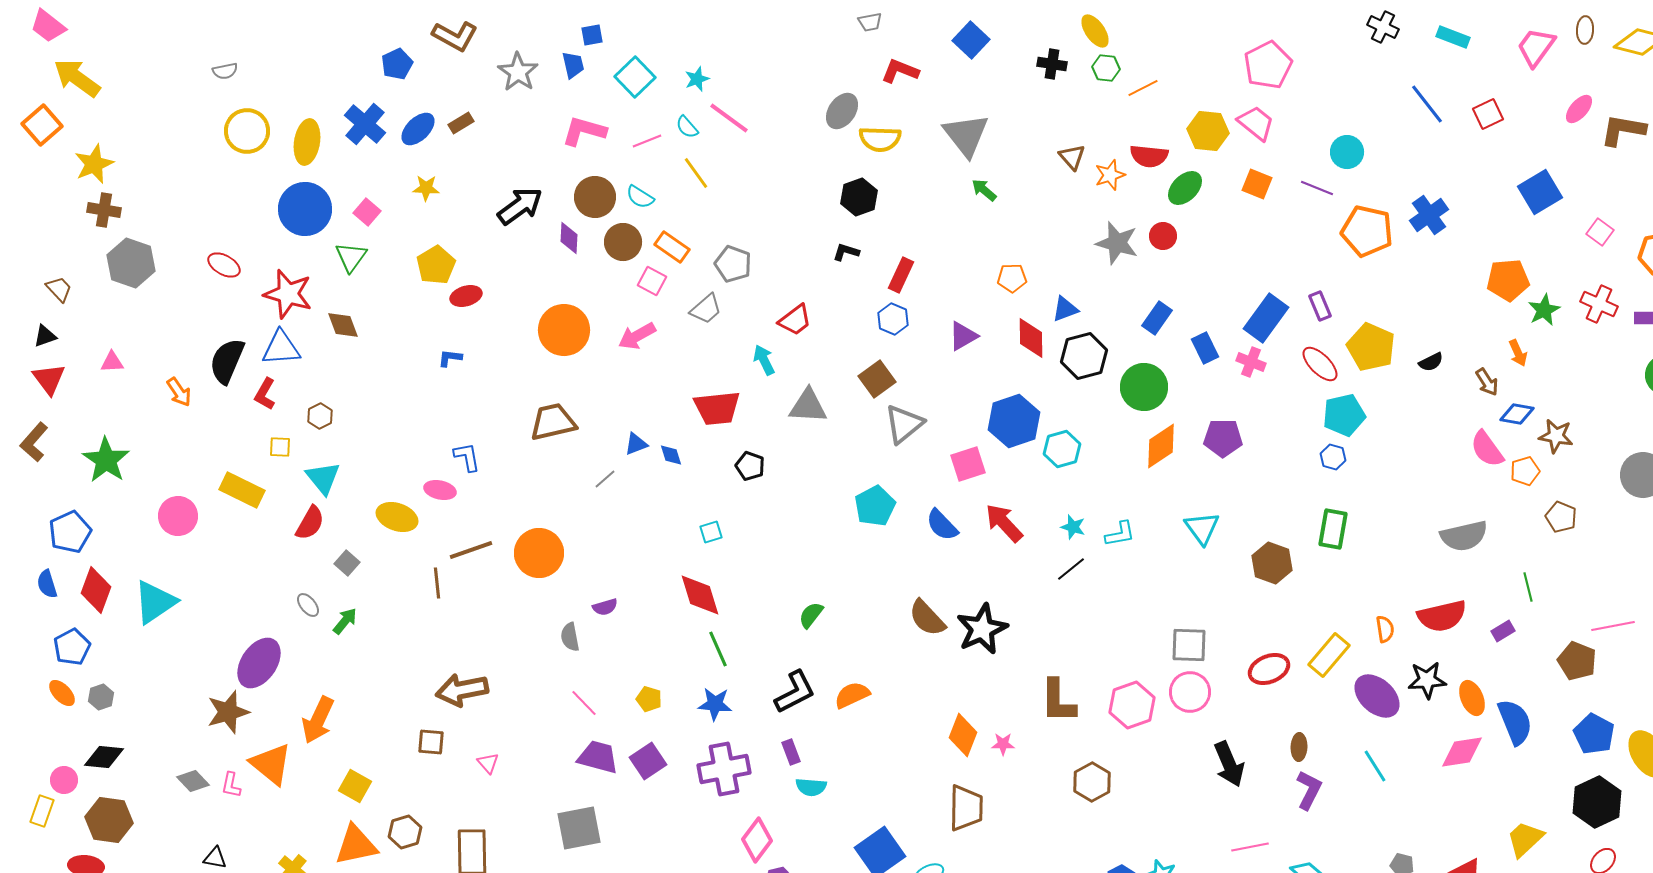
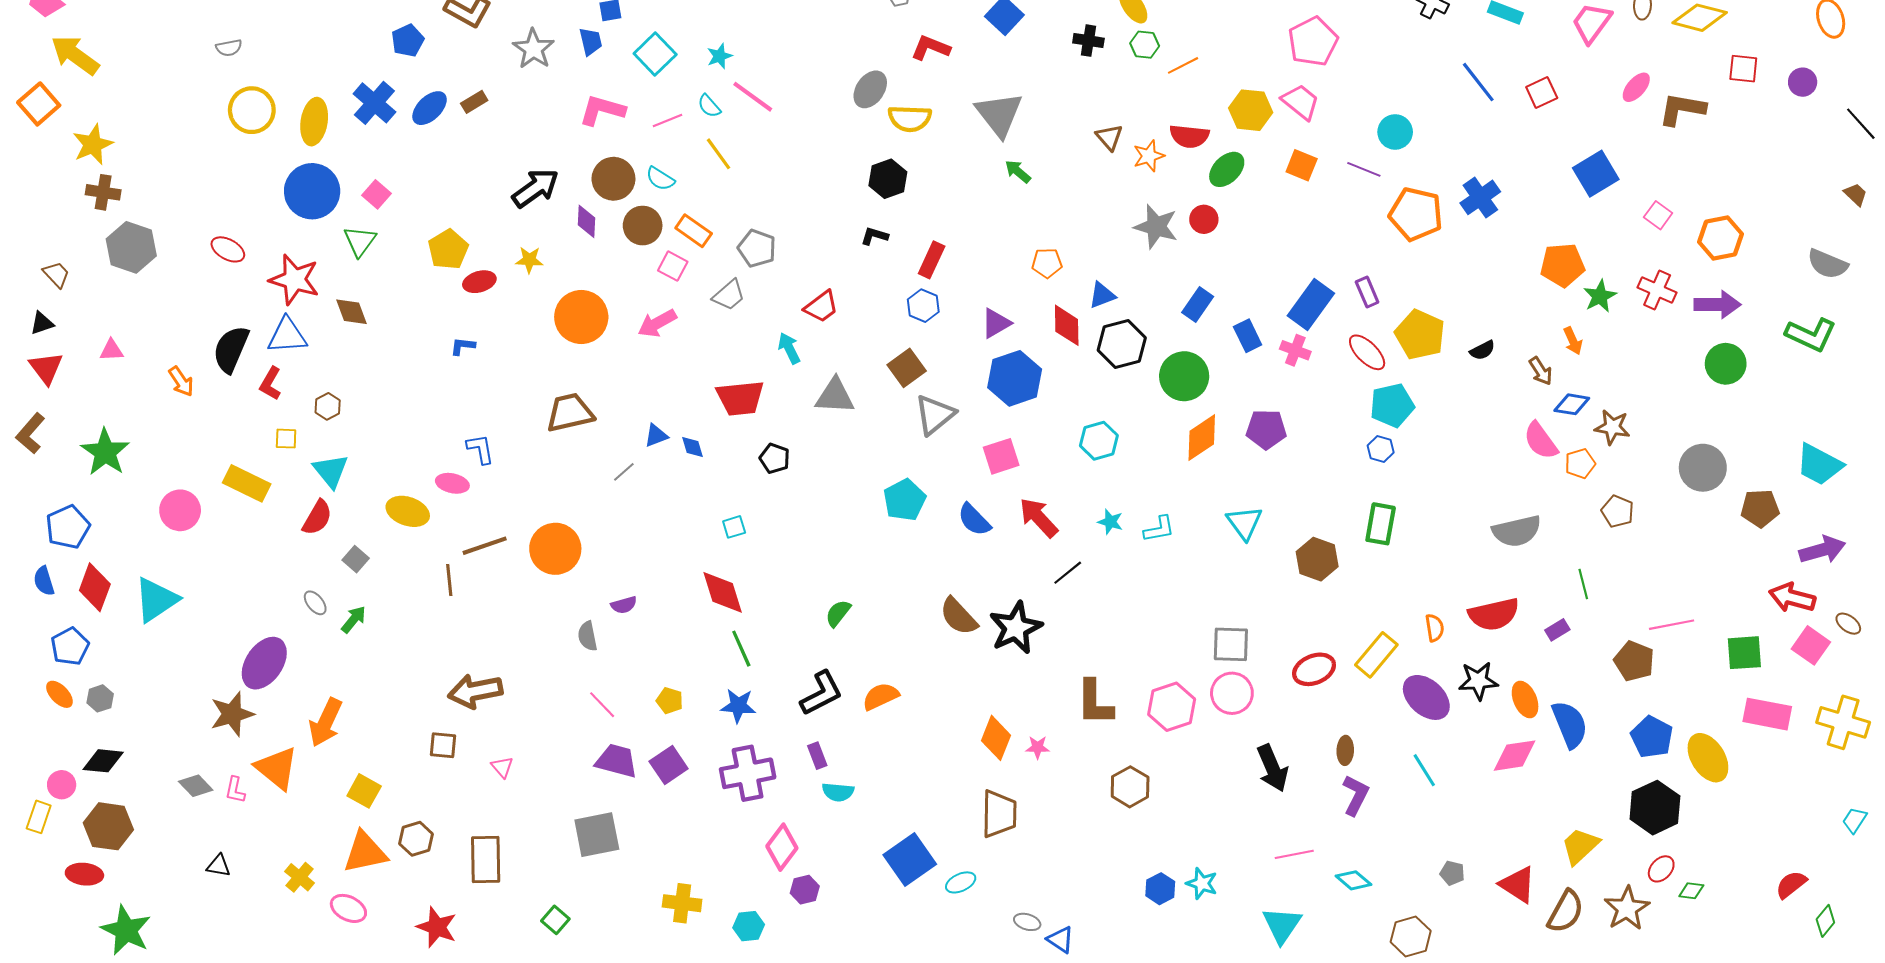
yellow star: (426, 188) -> (529, 260), moved
blue hexagon: (1014, 421) -> (1015, 378), moved
black line: (1071, 569) -> (1068, 573), moved

